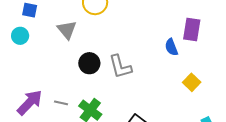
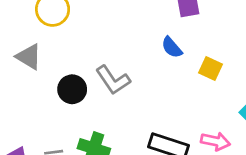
blue semicircle: (171, 47) -> (172, 47), moved

